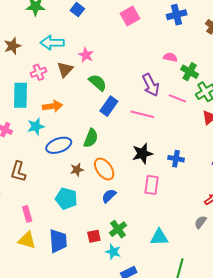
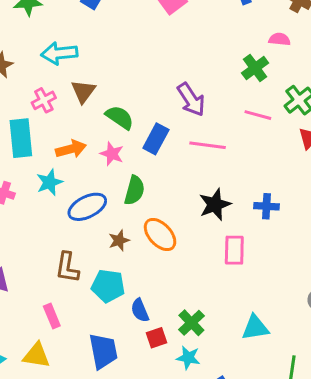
pink star: (86, 55) -> (112, 154), moved
pink semicircle: (170, 57) -> (279, 39), moved
green cross: (190, 72) -> (255, 68), moved, turned 30
green semicircle: (98, 83) -> (120, 117), moved
purple arrow: (151, 85) -> (191, 100), moved
brown L-shape: (18, 172) -> (67, 267), moved
blue semicircle: (109, 196) -> (140, 310), moved, turned -63
yellow triangle: (27, 240) -> (36, 355), moved

